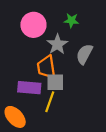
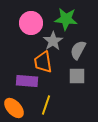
green star: (71, 20) -> (66, 19), size x1.6
gray square: (55, 82) -> (77, 76), moved
yellow line: (50, 102) -> (46, 105), moved

